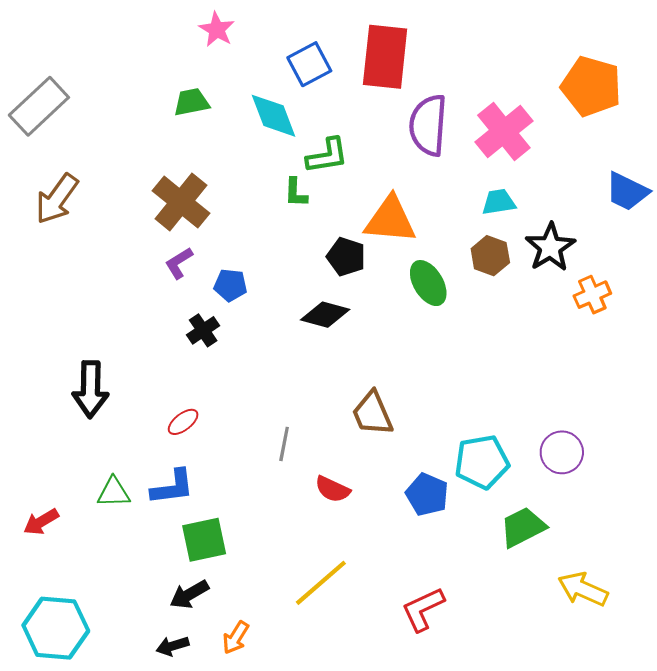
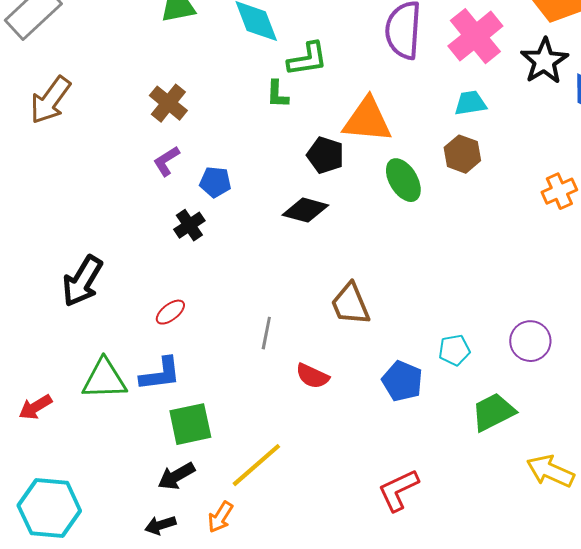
brown cross: (181, 202) -> (168, 103), size x0.7
black star: (550, 247) -> (544, 61), moved
black arrow: (90, 389) -> (82, 281), turned 30
cyan pentagon: (482, 462) -> (454, 350), size x0.6
green triangle: (114, 492) -> (104, 379), size x1.4
yellow line: (321, 583) -> (256, 465), moved

